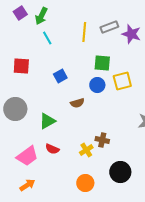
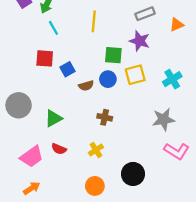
gray rectangle: (109, 27) -> (145, 14), moved
purple star: (131, 34) -> (140, 41), moved
red square: (21, 66) -> (45, 58), moved
brown semicircle: (77, 103) -> (86, 86), moved
brown cross: (102, 140) -> (105, 117), moved

